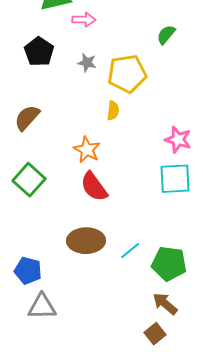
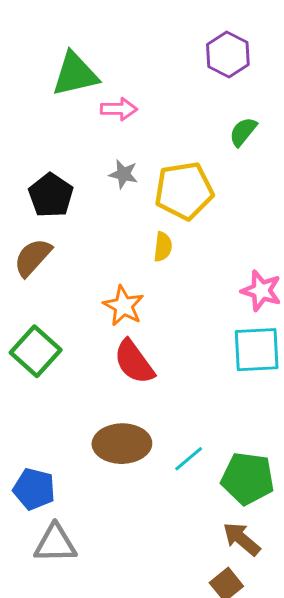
black pentagon: (39, 52) -> (51, 195), moved

